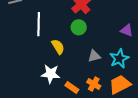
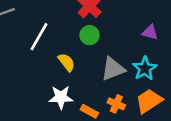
white line: (39, 24) -> (39, 37), turned 35
gray triangle: (94, 56) -> (113, 69), size x1.5

